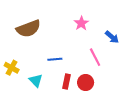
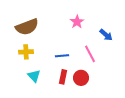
blue line: (55, 59) -> (62, 56), moved
yellow cross: (12, 68) -> (26, 52), moved, turned -32

